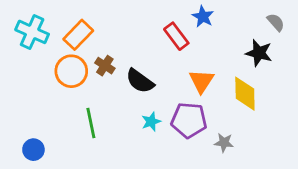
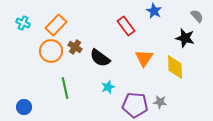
blue star: (203, 17) -> (154, 11), moved
cyan cross: (32, 32) -> (23, 23), size x0.6
purple pentagon: (189, 120) -> (135, 105), moved

